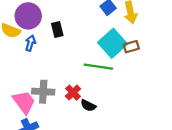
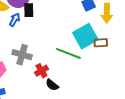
black rectangle: (57, 29) -> (29, 10), moved
gray cross: (43, 92) -> (22, 55), moved

